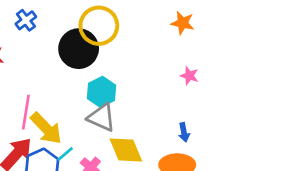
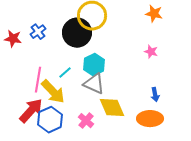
blue cross: (26, 20) -> (38, 32), moved
pink star: (189, 76) -> (151, 52), moved
cyan line: (65, 154) -> (65, 73), moved

